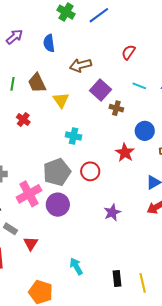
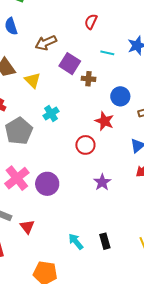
cyan cross: (74, 136) -> (51, 114), turned -35
red circle: (90, 171) -> (85, 145), moved
gray pentagon: (57, 172) -> (19, 131), moved
black rectangle: (117, 279) -> (105, 241), moved

